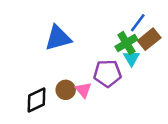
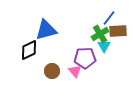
brown rectangle: (149, 39) -> (118, 31), turned 36
pink triangle: (83, 90) -> (75, 71), moved
black diamond: (37, 100) -> (29, 50), moved

